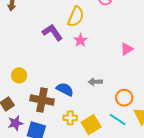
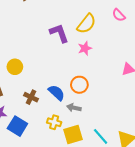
gray arrow: (95, 82) -> (74, 108), moved
orange circle: (124, 98) -> (79, 85), moved
brown cross: (42, 100) -> (31, 97), size x0.6

